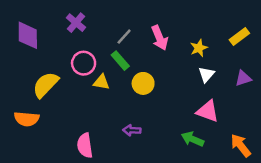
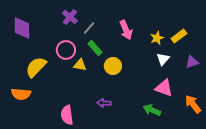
purple cross: (76, 23) -> (70, 17), moved
gray line: (124, 37) -> (89, 28), moved
yellow rectangle: (239, 37) -> (179, 36), moved
orange arrow: (241, 145) -> (193, 104), moved

